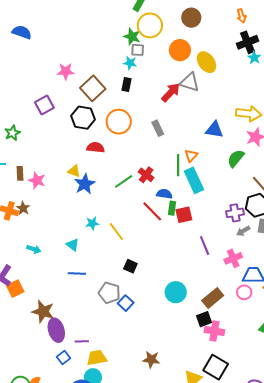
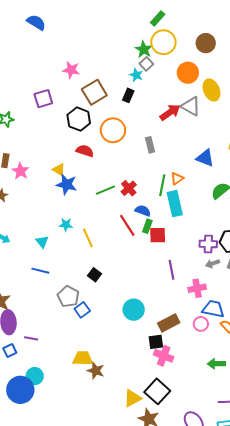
gray square: (138, 50) -> (146, 64), turned 32
blue star: (85, 184) -> (67, 184), turned 30
yellow trapezoid: (97, 358) -> (83, 358), moved

